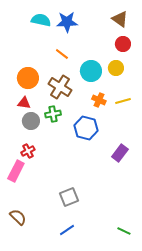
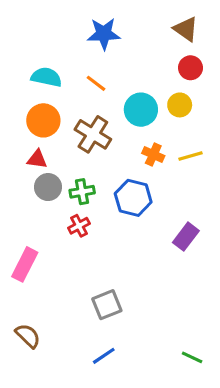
cyan semicircle: (41, 20) -> (46, 77), moved
green cross: (53, 114) -> (82, 192), moved
red cross: (28, 151) -> (79, 226), moved

